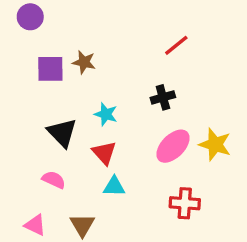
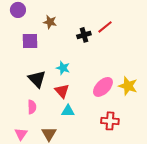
brown star: (84, 62) -> (50, 22), moved
black cross: (163, 97) -> (84, 35), moved
pink semicircle: (54, 180) -> (32, 107), turned 64
pink triangle: (35, 225) -> (21, 134), turned 40

